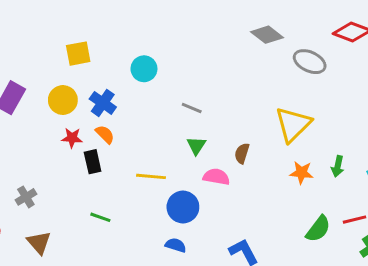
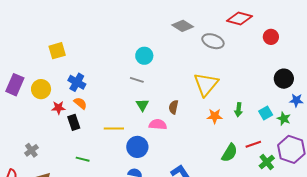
cyan circle: (144, 69) -> (144, 56), moved
yellow circle: (63, 100) -> (41, 89), moved

